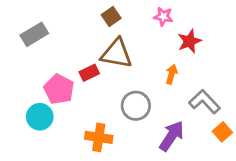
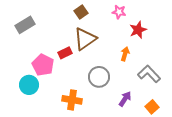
brown triangle: (117, 54) -> (85, 39), turned -45
orange square: (222, 132) -> (152, 107), moved
purple arrow: (172, 136) -> (125, 99), size x0.7

